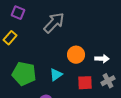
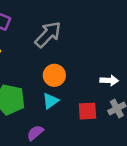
orange circle: (76, 55) -> (54, 75), moved

